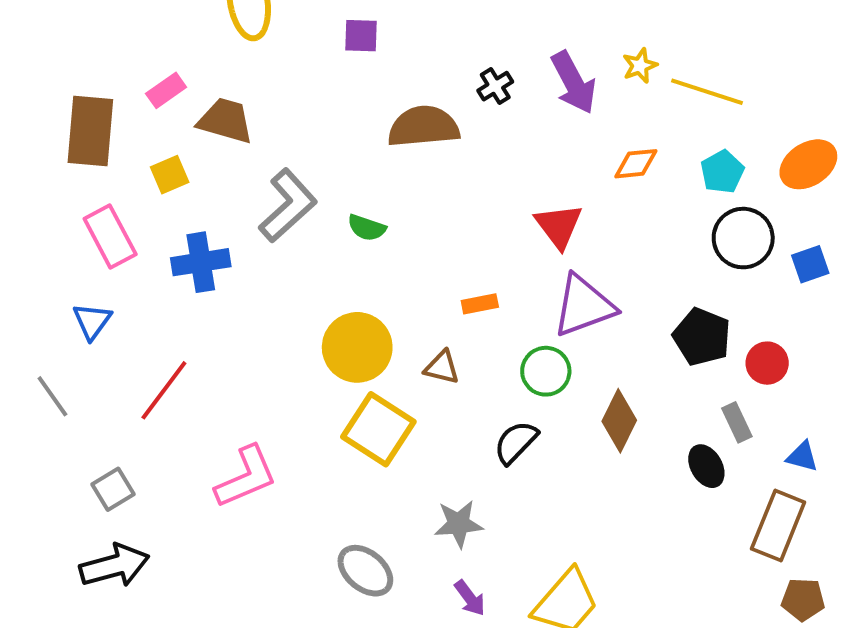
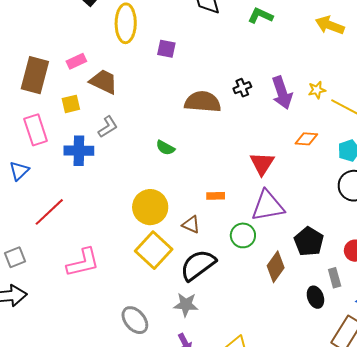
purple square: (361, 36) -> (166, 49), moved
gray L-shape: (288, 206) -> (108, 127), moved, size x0.6
black pentagon: (702, 337) -> (309, 241), moved
black semicircle: (516, 442) -> (198, 265), moved, size x1.5

